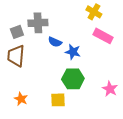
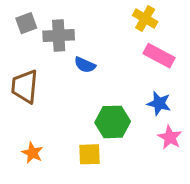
gray square: (17, 32) -> (26, 23), moved
blue star: (73, 52) -> (159, 103), moved

